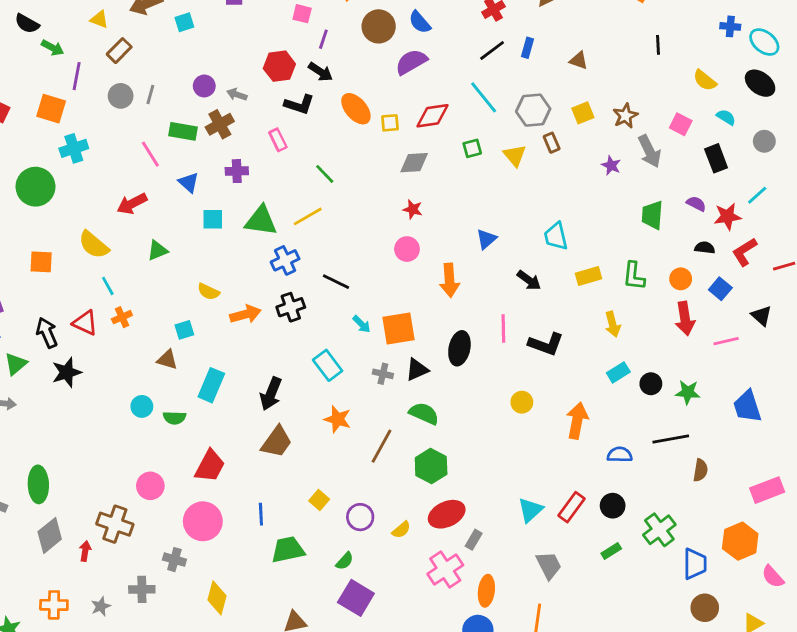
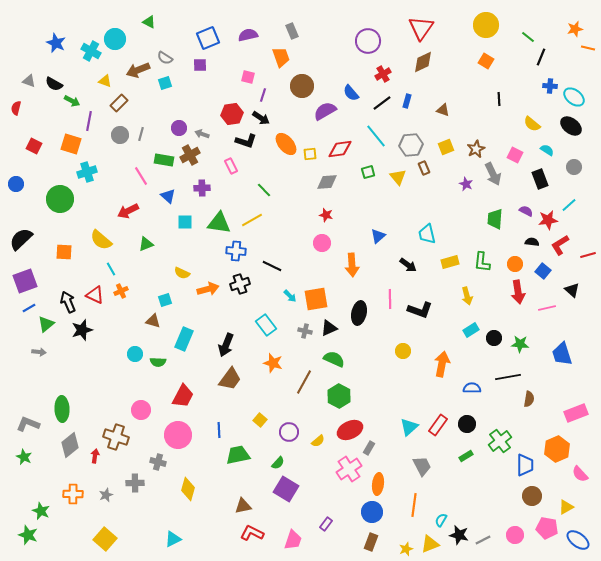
blue semicircle: (420, 22) -> (351, 93), moved
blue cross: (285, 260) -> (236, 251), turned 30

